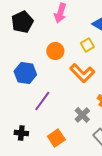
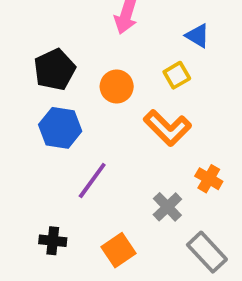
black pentagon: (22, 22) -> (55, 70), moved

